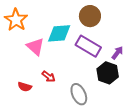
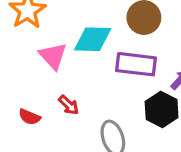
purple rectangle: (88, 46) -> (136, 64), turned -30

